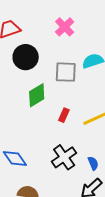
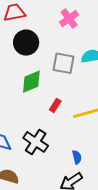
black cross: (64, 157) -> (36, 142), moved, turned -30

